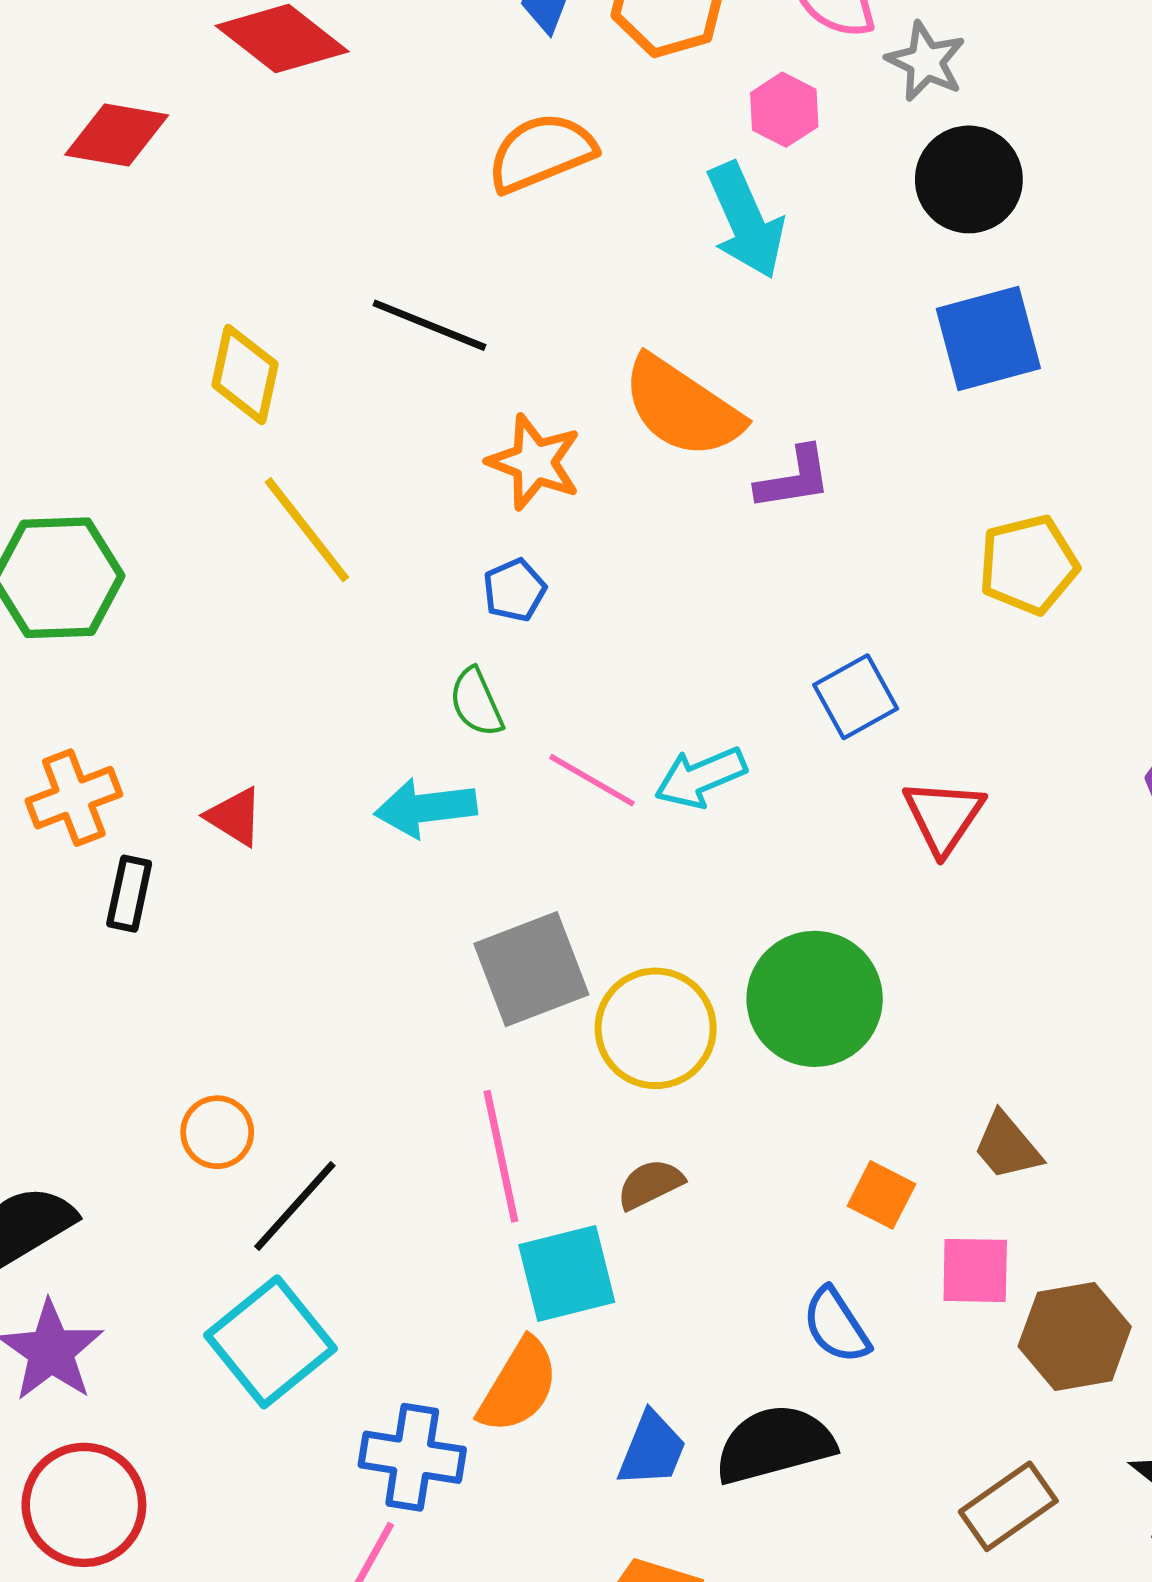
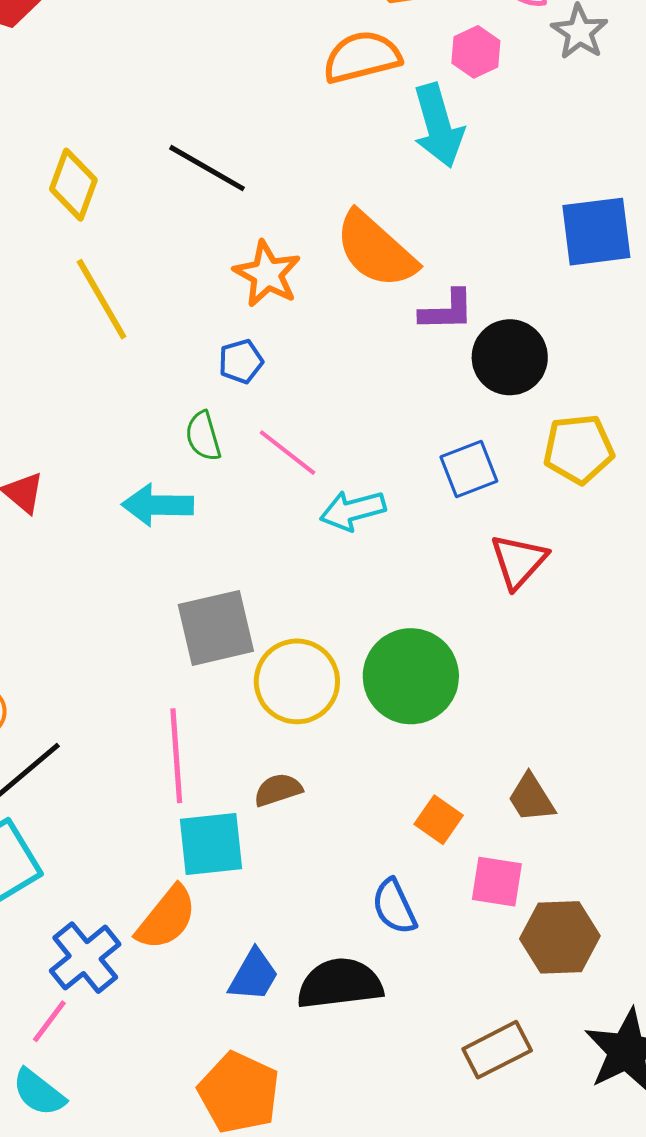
orange semicircle: (541, 152) -> (362, 57), moved
black circle: (969, 179) -> (510, 357), moved
yellow pentagon: (1028, 565) -> (579, 449), moved
pink line: (592, 780) -> (288, 453), moved
blue cross: (412, 1457) -> (85, 958), turned 34

